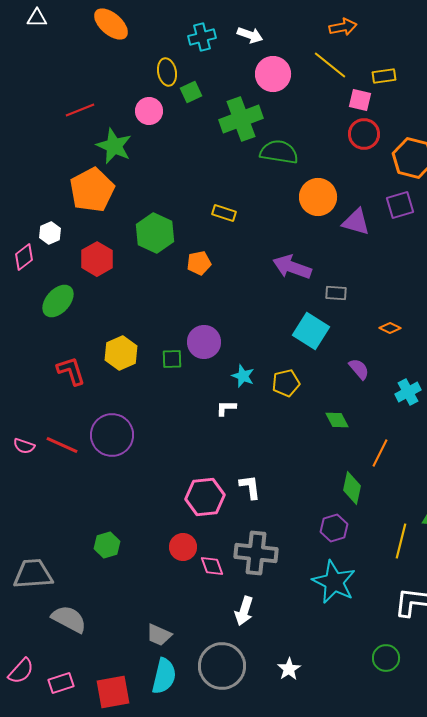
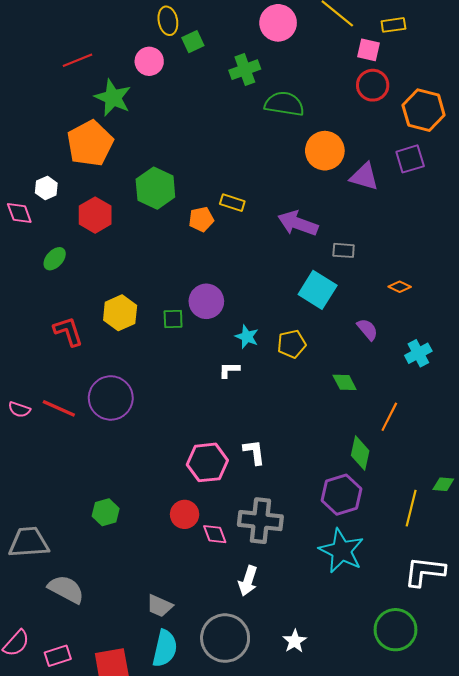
green cross: (241, 119) -> (245, 70), size x0.7
yellow rectangle: (224, 213) -> (232, 203), moved
pink diamond: (24, 257) -> (19, 213), turned -72
green ellipse: (58, 301) -> (55, 259), size x0.7
purple hexagon: (334, 528) -> (341, 495), size x1.4
green circle: (386, 658) -> (395, 630), size x1.5

